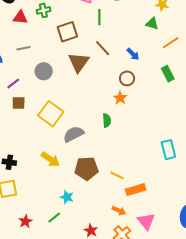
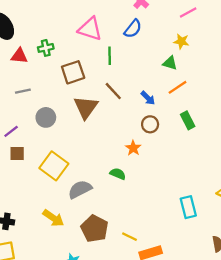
orange line: (171, 43) -> (177, 87), moved
brown circle: (127, 78) -> (150, 124), moved
green semicircle: (107, 120) -> (118, 174), turned -64
brown pentagon: (86, 168) -> (95, 229), turned 30

